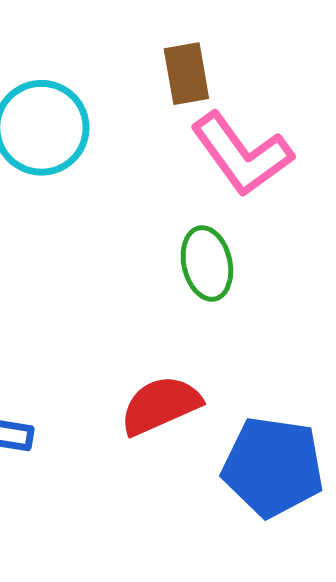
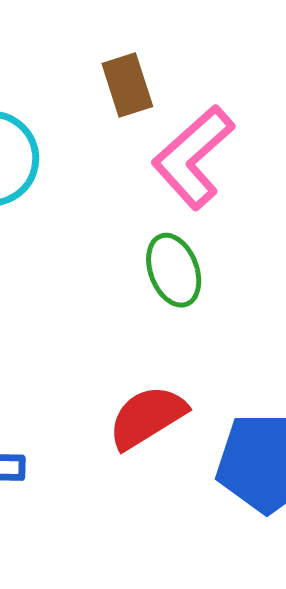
pink L-shape: (242, 154) -> (193, 157), turned 92

